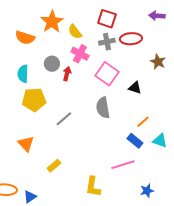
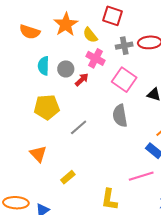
red square: (107, 19) -> (112, 16), moved
orange semicircle: (25, 38) -> (30, 32), moved
cyan semicircle: (23, 74) -> (44, 66), moved
red arrow: (67, 74) -> (82, 80), turned 32

